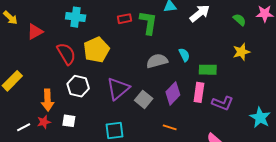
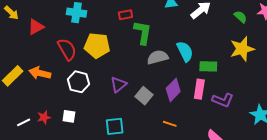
green L-shape: (148, 23) -> (143, 33), moved
yellow pentagon: (96, 50) -> (97, 46), turned 30
yellow star: (241, 52) -> (242, 49), size x1.4
cyan semicircle: (184, 55) -> (185, 51), size x1.5
purple triangle: (118, 89) -> (118, 85), size x0.7
orange arrow: (48, 100) -> (40, 73), moved, turned 105

